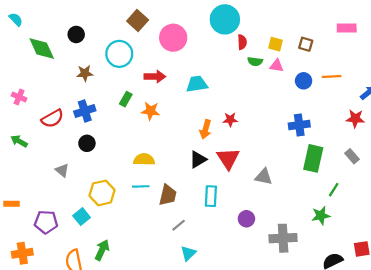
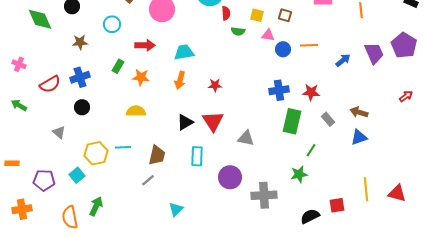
cyan circle: (119, 54) -> (112, 24), size x0.7
pink triangle: (277, 66) -> (268, 35), moved
red star: (355, 119) -> (311, 92), moved
orange arrow: (205, 129) -> (180, 80), moved
yellow semicircle: (144, 159) -> (136, 111), moved
cyan line: (141, 186) -> (123, 147), moved
purple circle: (246, 219) -> (230, 177), size x1.5
gray line: (179, 225) -> (148, 180), moved

